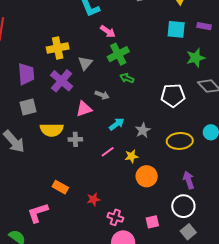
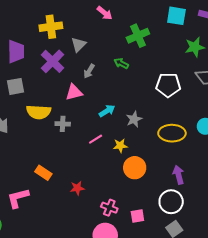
green cross: (118, 54) -> (138, 36), moved
gray arrow: (102, 95) -> (89, 71), moved, turned 96
pink cross: (115, 217) -> (109, 208), moved

